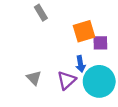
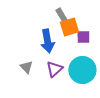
gray rectangle: (41, 13) -> (61, 15), moved
blue arrow: (81, 64) -> (47, 41), moved, size x1.6

